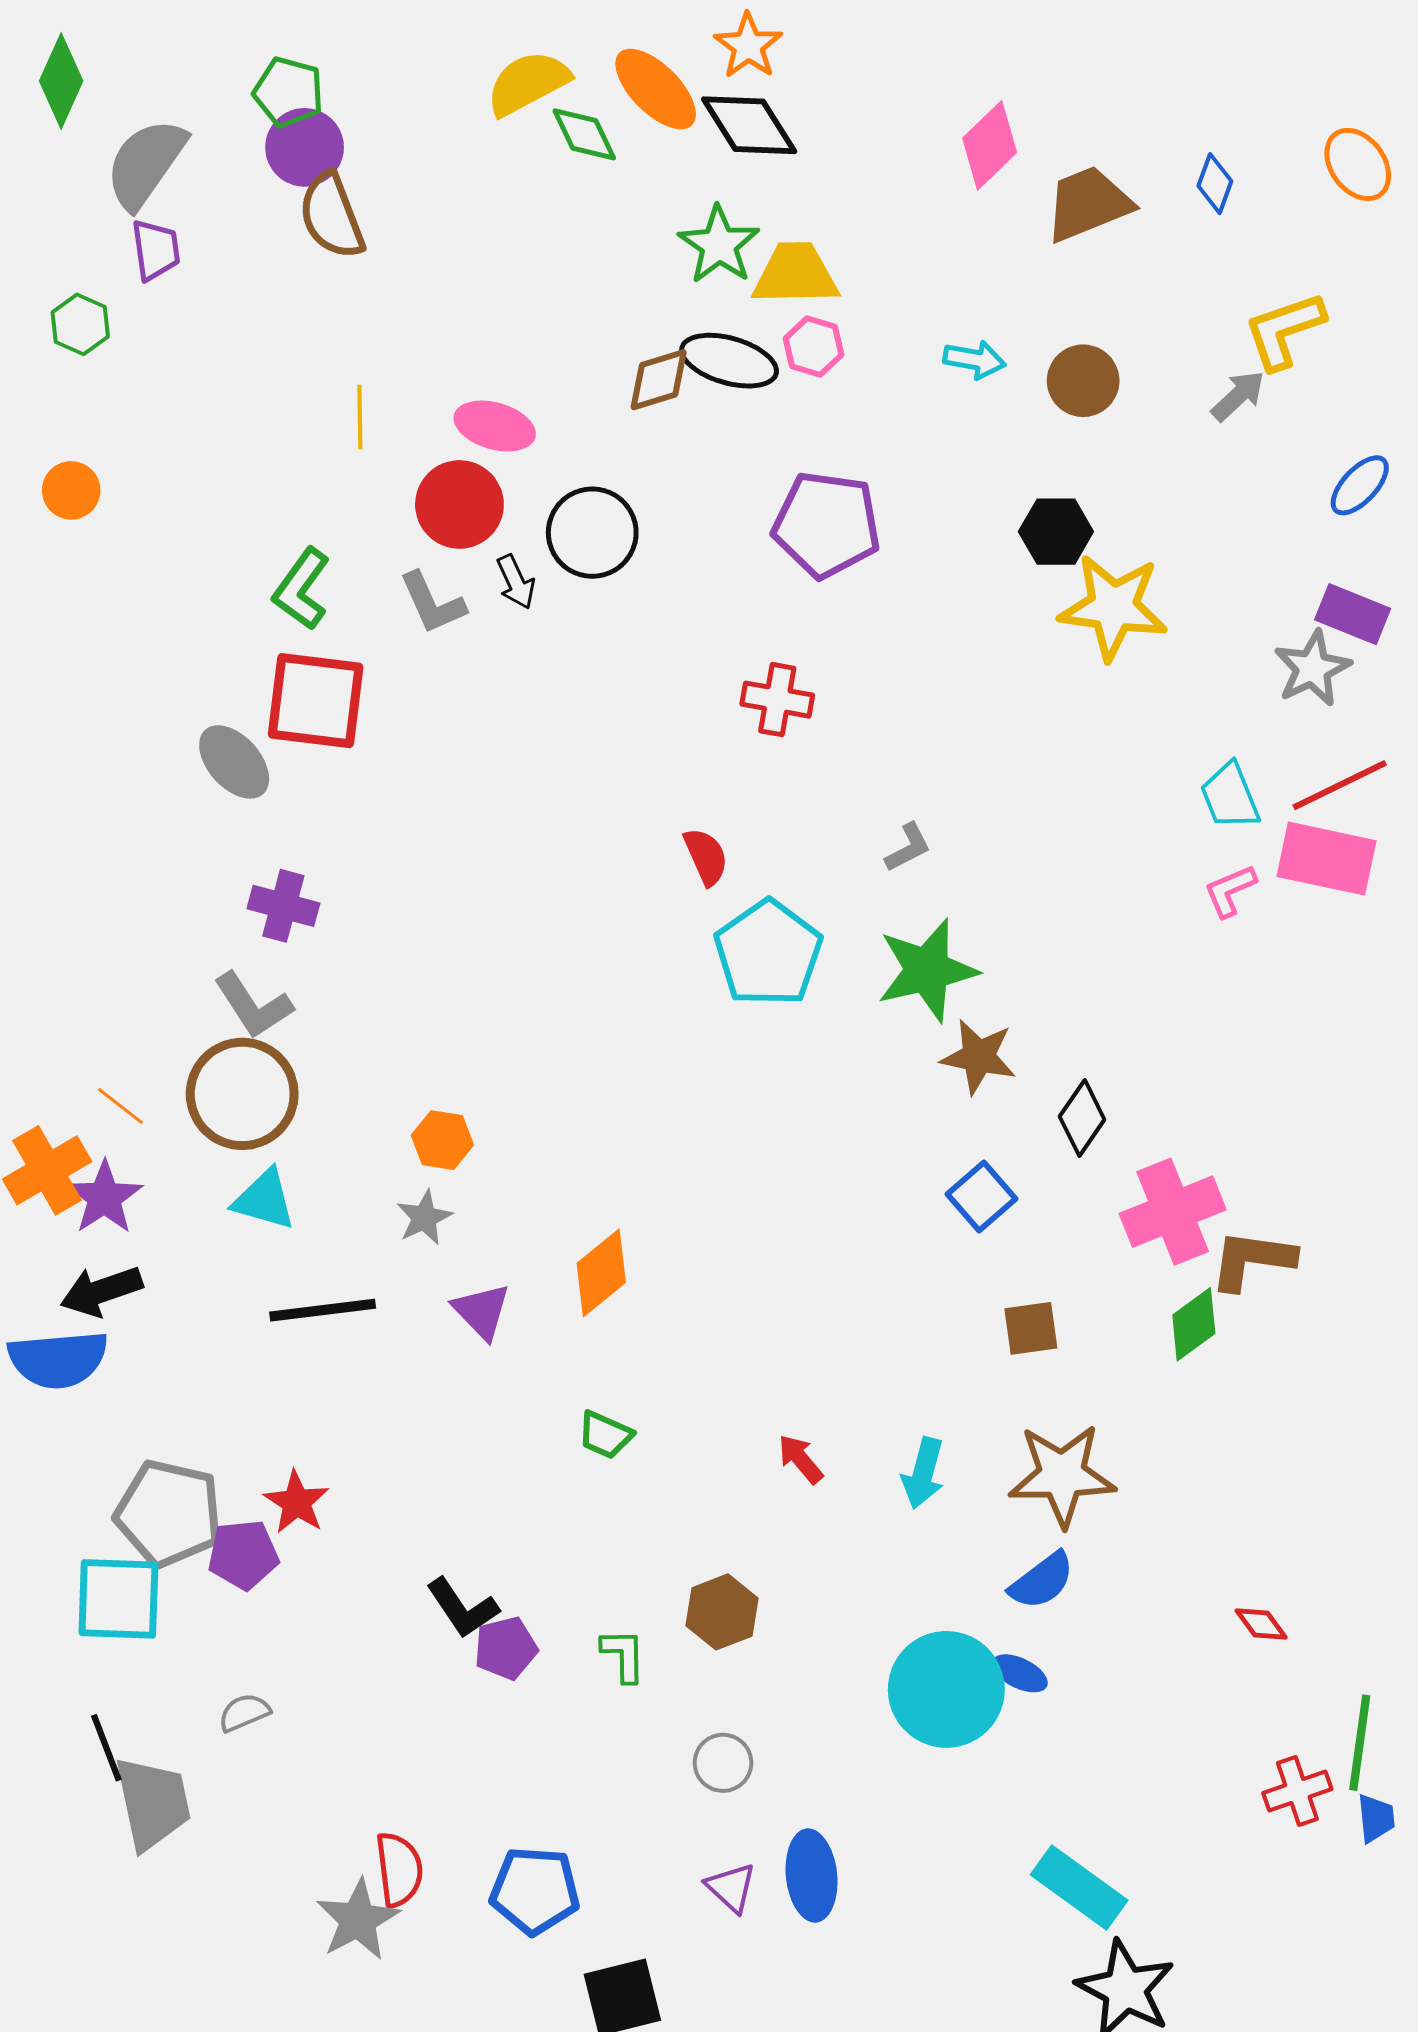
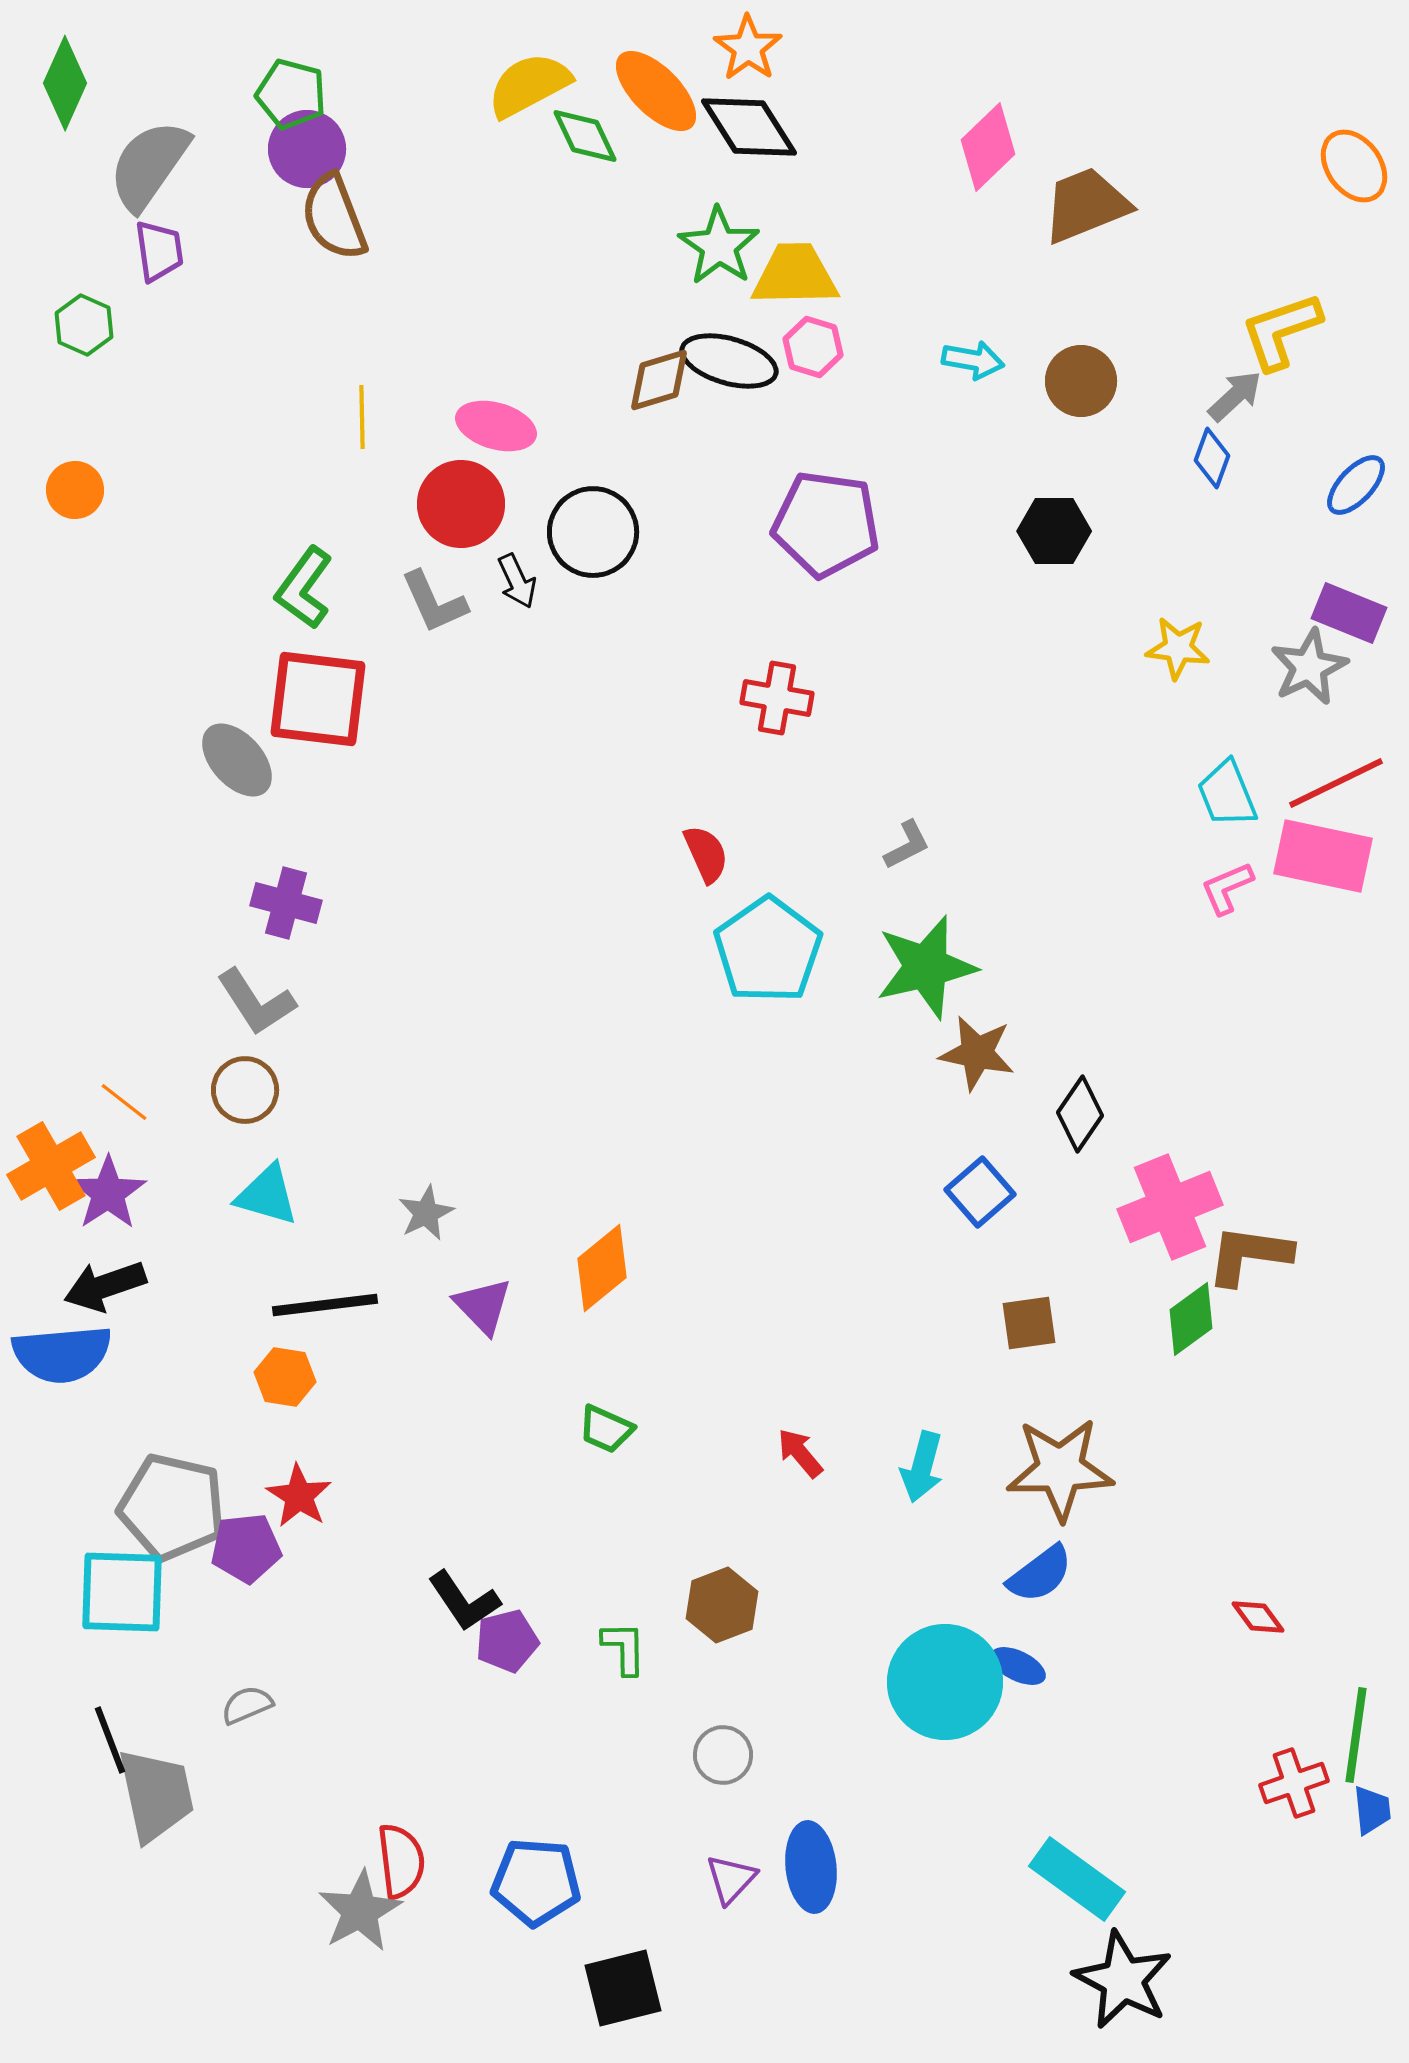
blue diamond: (1215, 184) -> (1212, 458), moved
yellow star: (1113, 607) -> (1178, 648), moved, size x0.6
brown circle: (242, 1094) -> (245, 1090), size x0.6
orange hexagon: (442, 1140) -> (285, 1377), moved
purple triangle: (731, 1888) -> (731, 1879), turned 30

